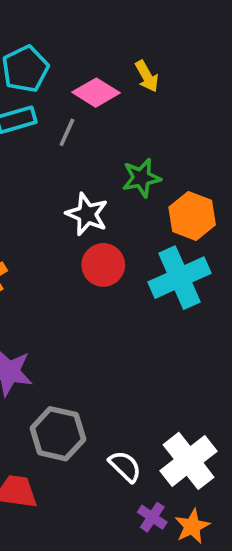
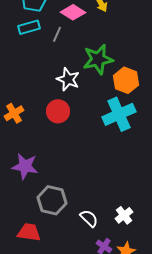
green star: (141, 178) -> (98, 59), size x1.4
red circle: (103, 265) -> (58, 111), moved
white cross: (189, 461) -> (124, 215), size x0.6

